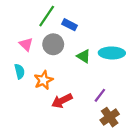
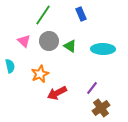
blue rectangle: (70, 25) -> (81, 14), moved, turned 40
green triangle: (84, 56) -> (70, 46), moved
cyan semicircle: (20, 71) -> (10, 66), moved

